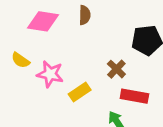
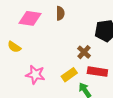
pink star: (50, 74) -> (35, 75), moved
yellow rectangle: (80, 92) -> (69, 75), moved

